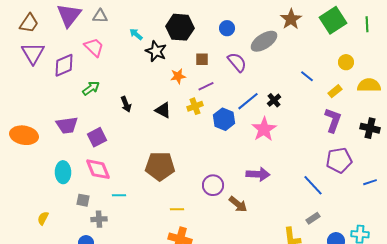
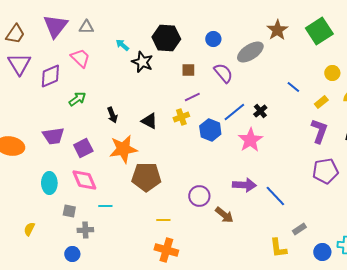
orange star: (178, 76) -> (123, 149), moved, size x1.8
blue line: (313, 185) -> (275, 196), moved

